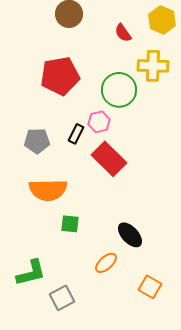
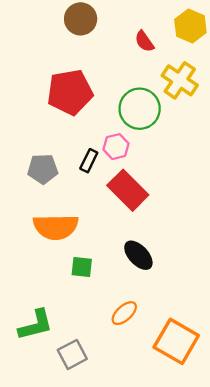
yellow cross: (153, 66) -> (180, 80), turned 32
black ellipse: (130, 235) -> (138, 255), moved
orange square: (150, 287) -> (176, 341), size x1.6

